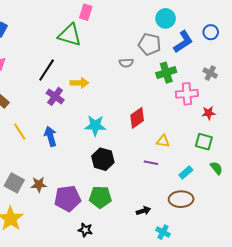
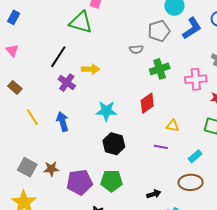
gray pentagon: (150, 44) -> (159, 31), turned -30
green cross: (166, 73) -> (160, 69), moved

